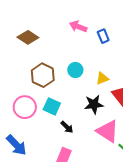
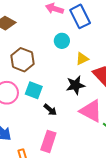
blue rectangle: (103, 36) -> (80, 16), size x1.6
cyan circle: (75, 70) -> (62, 41), moved

